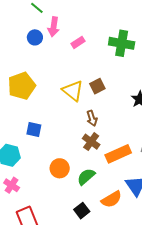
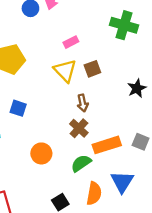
pink rectangle: (78, 42) -> (71, 42), moved
green semicircle: (86, 177) -> (81, 163), moved
orange semicircle: (111, 199) -> (94, 193), turned -55

